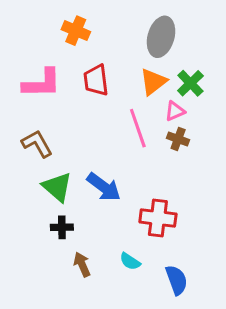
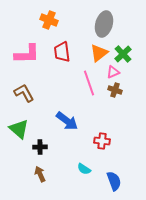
green triangle: (57, 187) -> (19, 129), moved
red cross: (158, 218) -> (102, 141), size x0.7
brown arrow: (82, 264) -> (40, 174), moved

